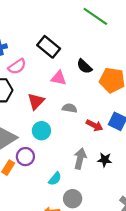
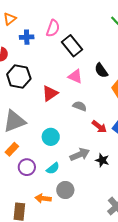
pink semicircle: (17, 66) -> (53, 28), moved, turned -48
cyan circle: (41, 131) -> (51, 137), moved
purple circle: (25, 157) -> (27, 167), moved
gray arrow: (80, 159) -> (80, 154), turned 42

